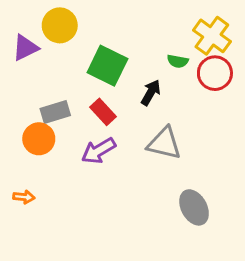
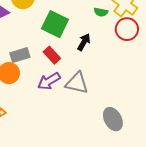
green semicircle: (178, 61) -> (101, 12), moved
gray triangle: (164, 143) -> (77, 83), moved

